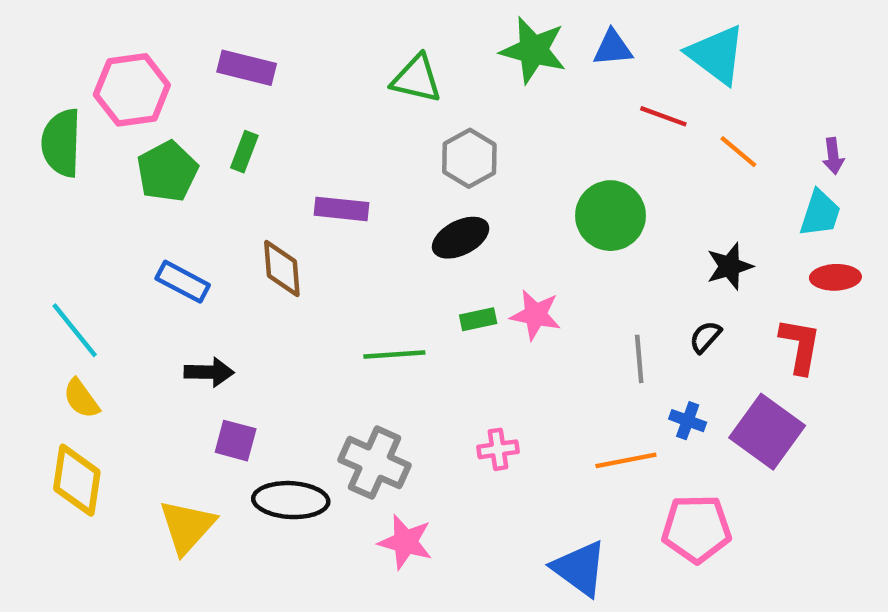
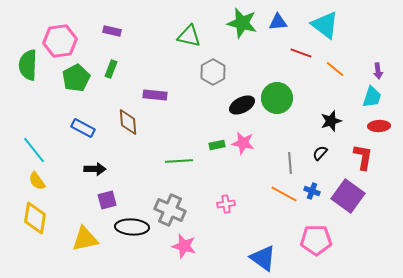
purple rectangle: (247, 68) -> (112, 31), size x0.7
black ellipse: (461, 238) -> (242, 105), moved
purple square: (236, 441) -> (107, 200), turned -30
orange line: (626, 460) -> (284, 194), moved, turned 40
yellow triangle: (187, 527) -> (85, 239), turned 36

